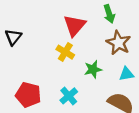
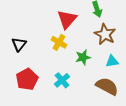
black triangle: (13, 37) -> (19, 44), moved
red pentagon: (28, 95) -> (27, 79), turned 30

